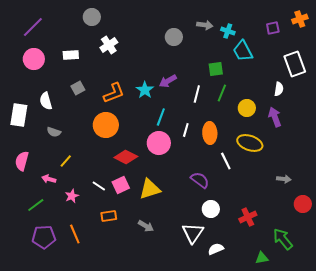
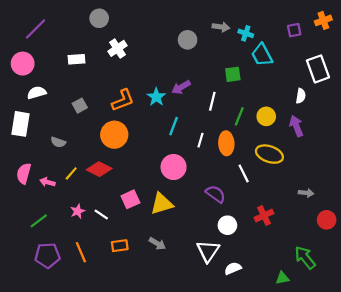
pink circle: (34, 59) -> (23, 64), moved
gray square: (78, 88) -> (80, 106), moved
green line: (222, 93) -> (239, 116), moved
white semicircle: (46, 101) -> (37, 93), moved, turned 90
pink circle: (159, 143) -> (174, 167), moved
red diamond: (126, 157) -> (99, 169), moved
pink arrow: (49, 179) -> (47, 182), moved
white line: (99, 186) -> (101, 214), moved
orange rectangle: (109, 216) -> (120, 246), moved
red cross: (248, 217) -> (264, 216), moved

